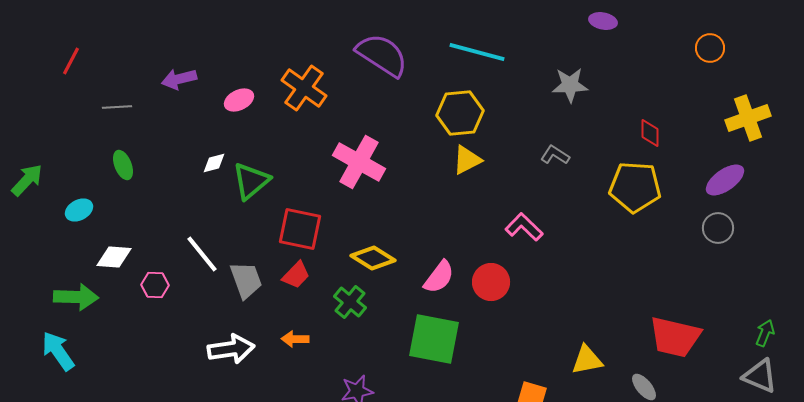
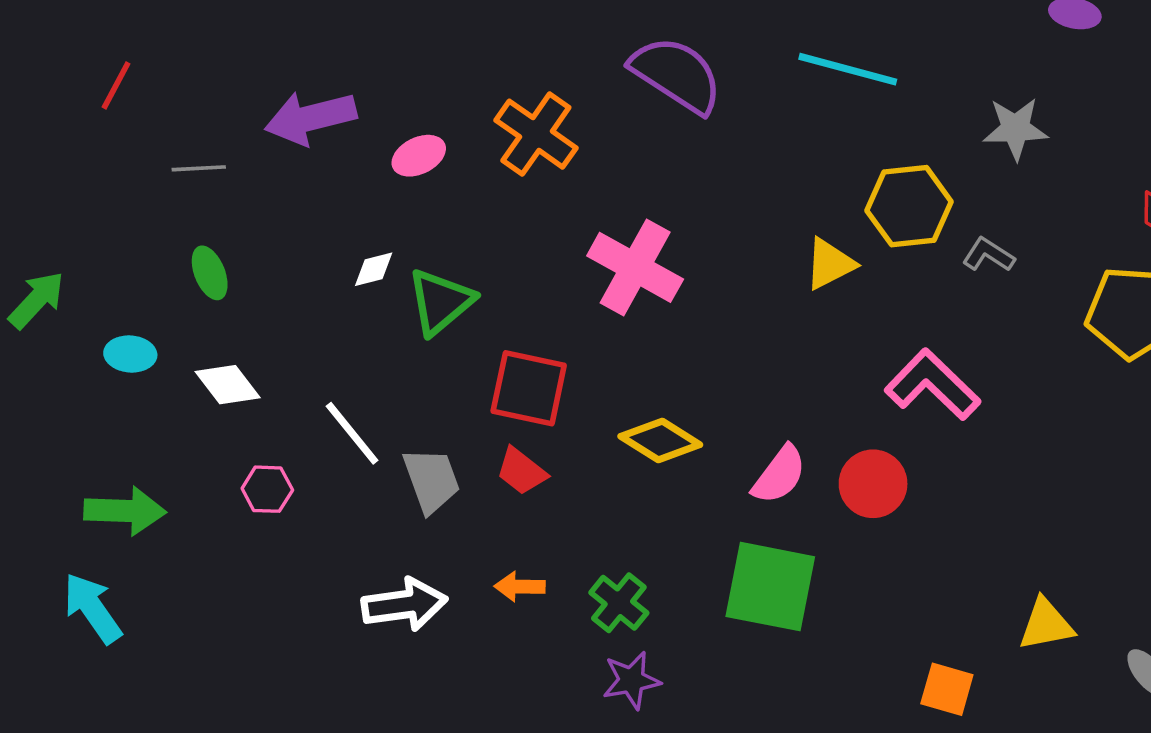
purple arrow: (179, 79) -> (311, 118), size x1.4
yellow hexagon: (460, 113) -> (909, 206), moved
cyan ellipse: (79, 210) -> (130, 354), turned 32
pink L-shape: (524, 227) -> (932, 385), size x1.4
white diamond: (114, 257) -> (228, 385), moved, turned 48
red trapezoid: (296, 275) -> (521, 471), turned 84
green cross: (350, 302) -> (619, 603), moved

